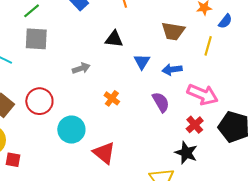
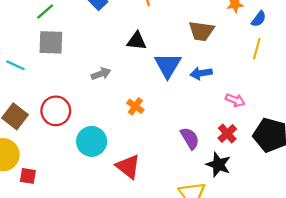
yellow line: (208, 46) -> (257, 49), moved
blue triangle: (142, 62) -> (168, 65), size x1.5
pink arrow: (203, 95) -> (235, 100), size x0.6
purple semicircle: (161, 102) -> (190, 138), moved

